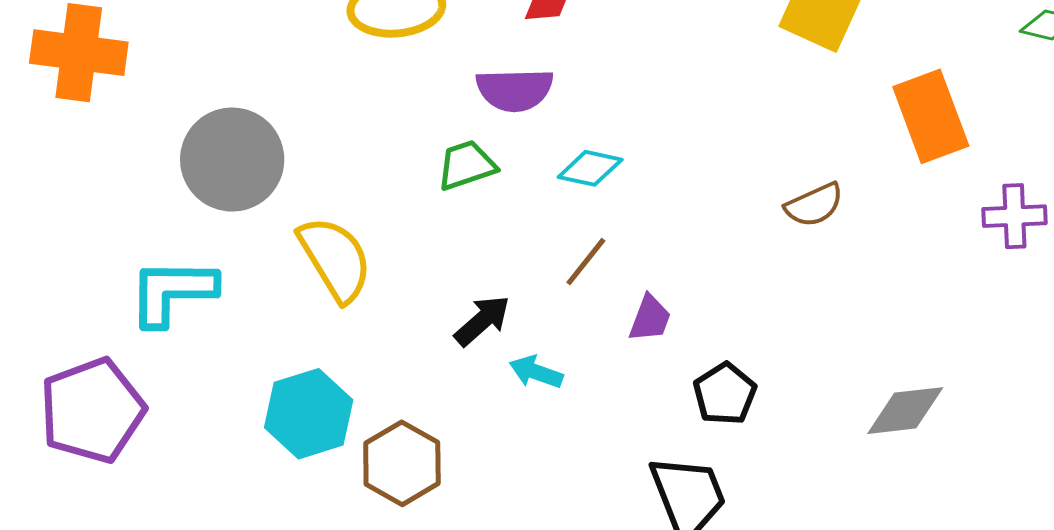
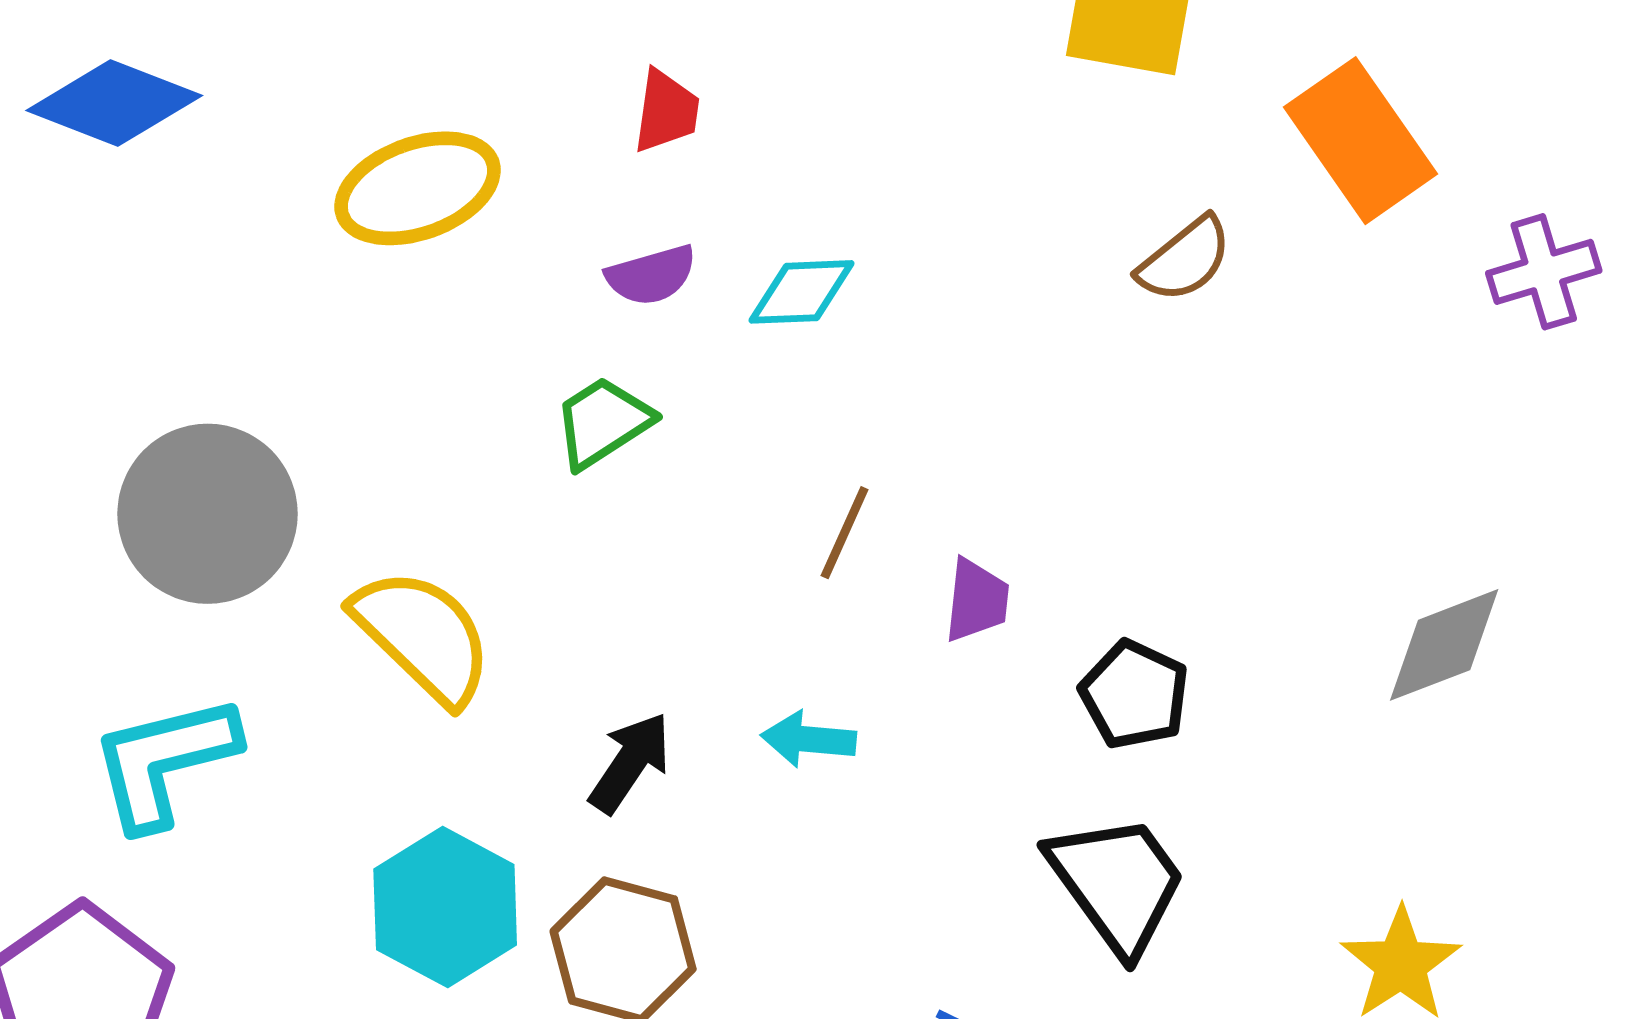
purple semicircle: (515, 90) -> (651, 275), size x0.7
cyan diamond: (590, 168) -> (802, 292), moved
brown semicircle: (814, 205) -> (1185, 259), moved
black arrow: (482, 321) -> (630, 763), moved

